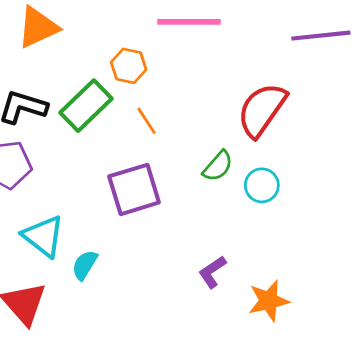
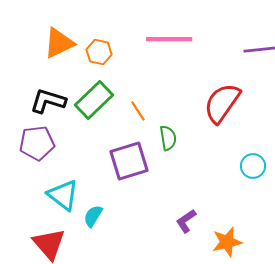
orange hexagon: (129, 66) -> (99, 52), moved
green semicircle: (218, 166) -> (168, 138), moved, turned -50
cyan circle: (262, 185) -> (253, 166), moved

